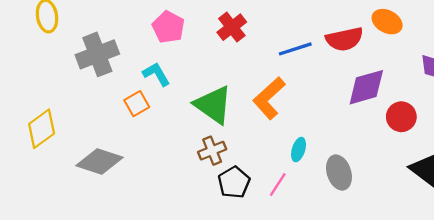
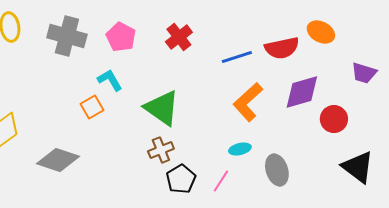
gray cross: (97, 54) -> (67, 36), moved, turned 36
orange L-shape: (269, 98) -> (248, 102), moved
cyan ellipse: (299, 150) -> (240, 149), turned 60

